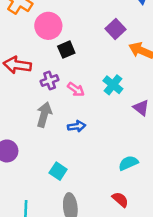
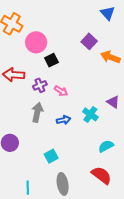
cyan cross: (113, 85) -> (90, 114), moved
cyan square: (58, 171) -> (51, 156), turned 32
red semicircle: (120, 200) -> (101, 175), size x1.5

